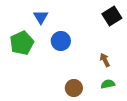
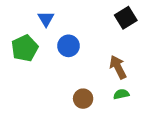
brown arrow: (105, 60) -> (118, 67), size x1.5

